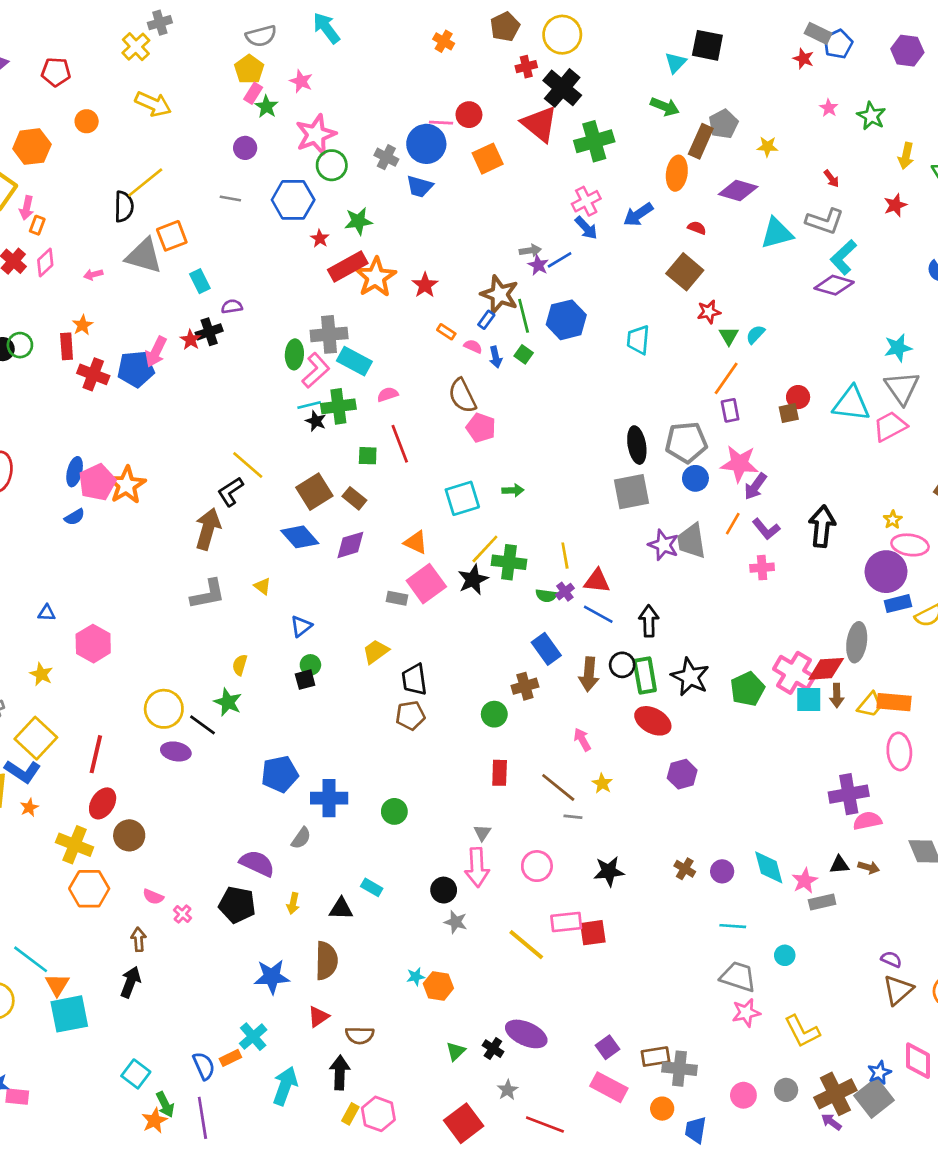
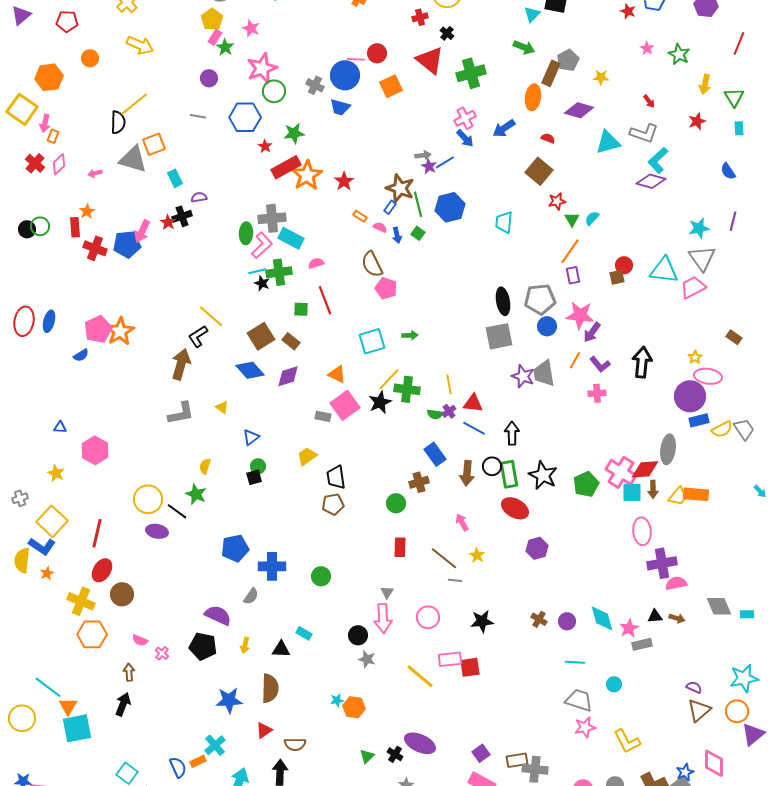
black cross: (562, 88) -> (447, 33), size x0.5
blue ellipse: (75, 472) -> (49, 321), moved
pink ellipse: (899, 751) -> (642, 531), moved

